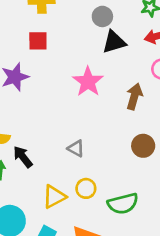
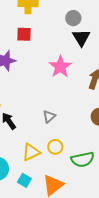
black triangle: (114, 42) -> (81, 38), turned -48
gray triangle: (76, 148) -> (49, 116), turned 48

